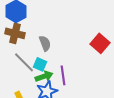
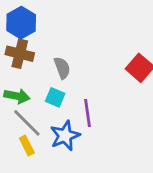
gray line: (24, 62) -> (27, 123), moved
green arrow: (44, 76) -> (17, 96), moved, turned 30

